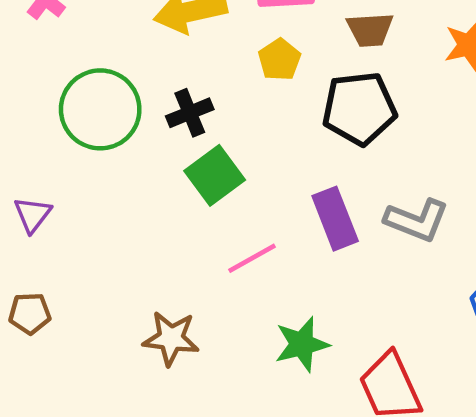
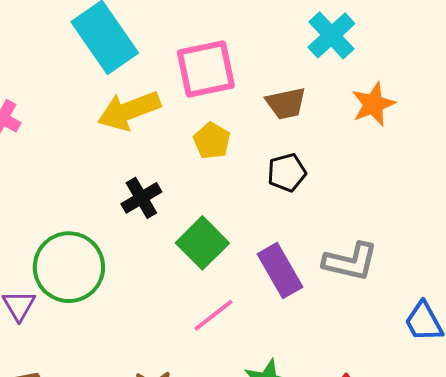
black pentagon: (359, 108) -> (287, 173), size x0.6
green circle: (100, 109) -> (69, 267), moved
green square: (215, 175) -> (202, 243), moved

